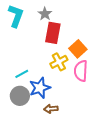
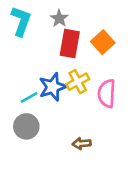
orange square: (78, 49) -> (103, 42), moved
blue star: (40, 88) -> (53, 87), moved
brown arrow: (51, 109) -> (82, 144), moved

